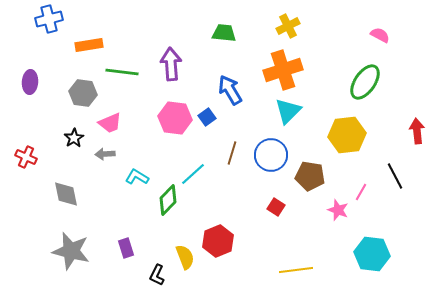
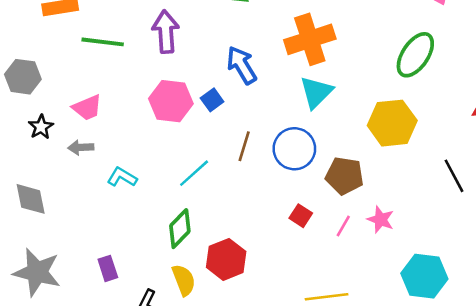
gray hexagon: (83, 93) -> (23, 77), moved
pink line: (361, 192) -> (343, 226), moved
green diamond: (168, 200) -> (180, 229), moved

